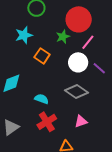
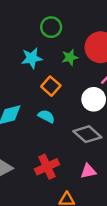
green star: (63, 37) -> (70, 57), moved
cyan semicircle: (42, 99) -> (46, 116), moved

